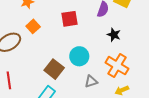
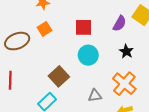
cyan circle: (79, 56) -> (88, 55), moved

